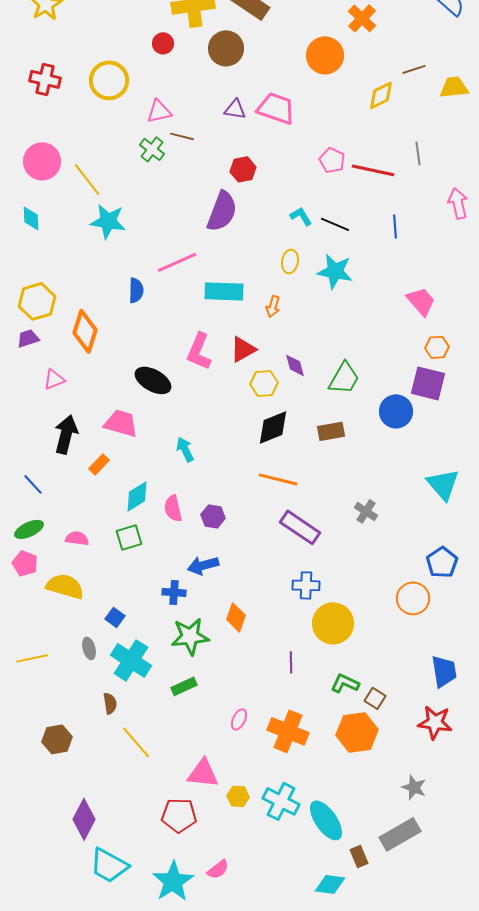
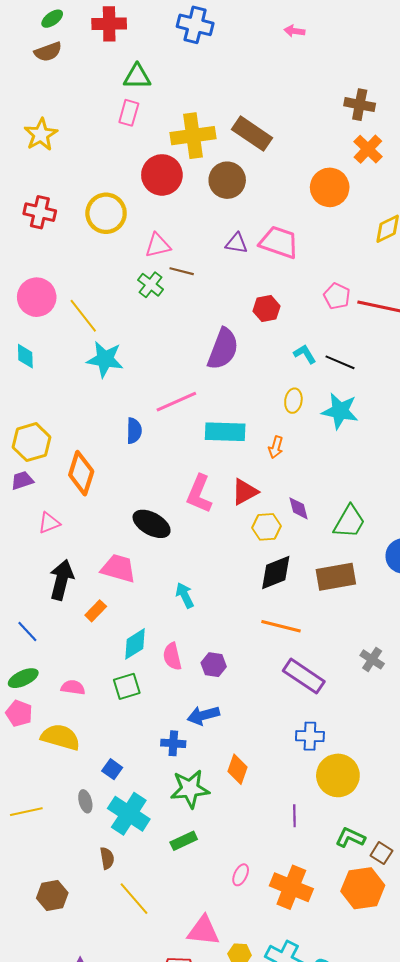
red circle: (163, 43) -> (162, 175), size x1.8
red hexagon: (243, 169) -> (266, 309), moved
brown rectangle: (331, 431) -> (336, 577), size x1.4

